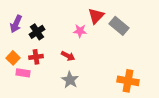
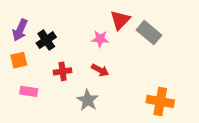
red arrow: (68, 56) -> (100, 70), moved
red cross: (36, 57) -> (63, 71), moved
orange square: (13, 58) -> (19, 60), moved, turned 32

